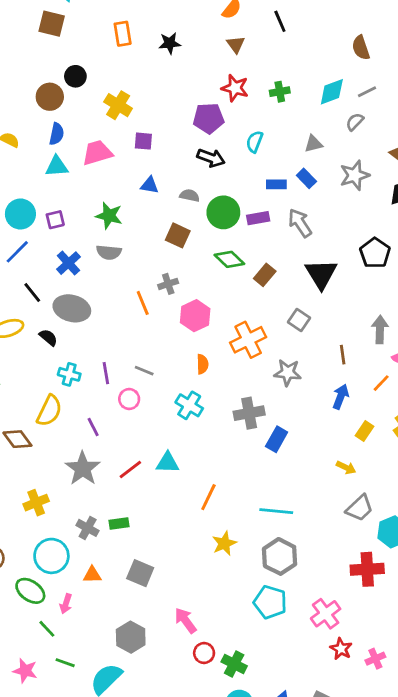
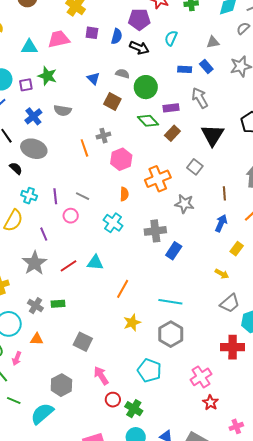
blue semicircle: (57, 134) -> (117, 36), moved
blue triangle: (150, 185) -> (93, 79), moved, turned 32
green star: (109, 216) -> (47, 76), moved
purple rectangle: (258, 218) -> (171, 108), moved
gray square: (140, 573) -> (83, 342), moved
cyan pentagon: (270, 602) -> (149, 370), moved
pink cross: (375, 659) -> (236, 426), moved

